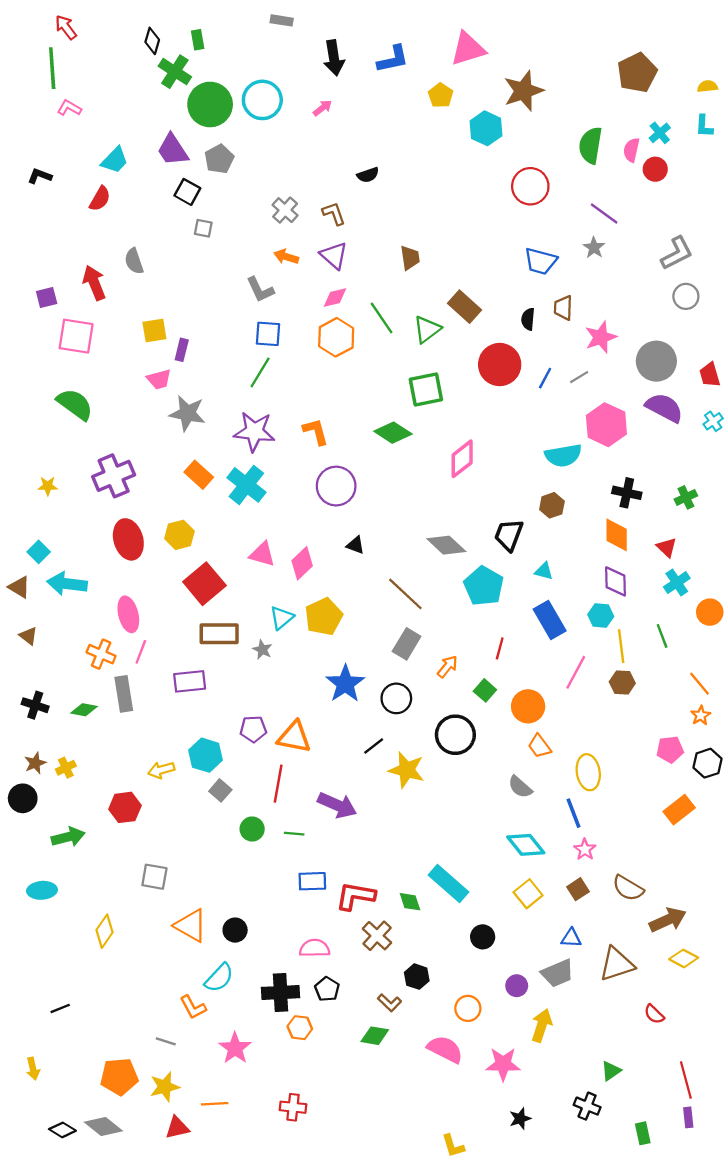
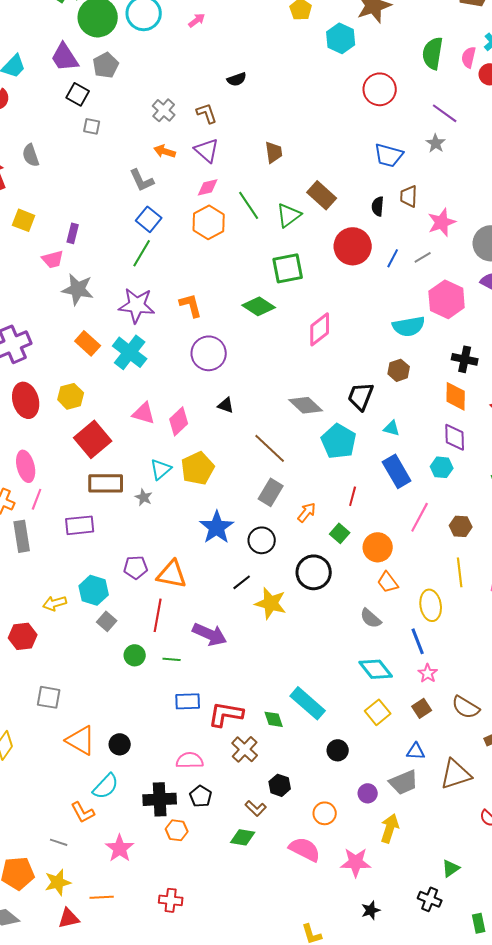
yellow square: (154, 330) -> (24, 220), moved, turned 30
blue square: (268, 334) -> (149, 219), turned 35
yellow line: (621, 646) -> (460, 572), moved

